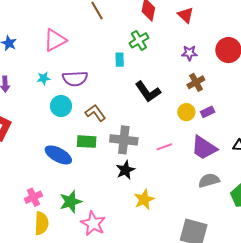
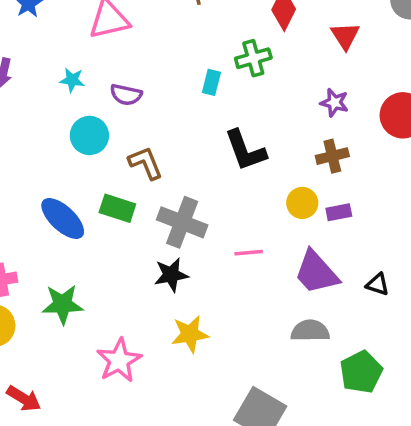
purple semicircle: (75, 79) -> (126, 95), size x0.7
pink star: (93, 223) -> (119, 360), moved

